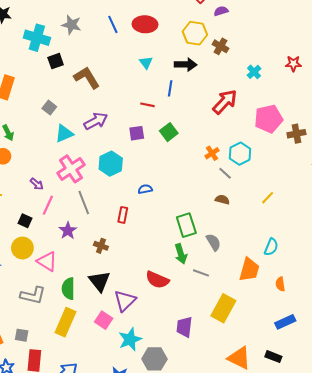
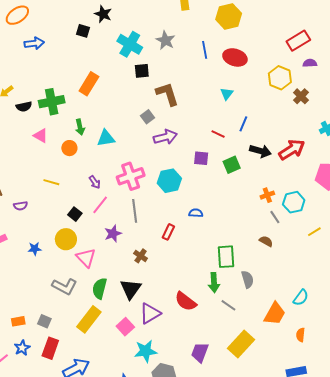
black arrow: (186, 64) -> (260, 151), moved
gray square: (49, 108) -> (148, 117), moved
cyan triangle: (64, 134) -> (106, 138), moved
yellow line: (268, 198) -> (314, 232), moved

